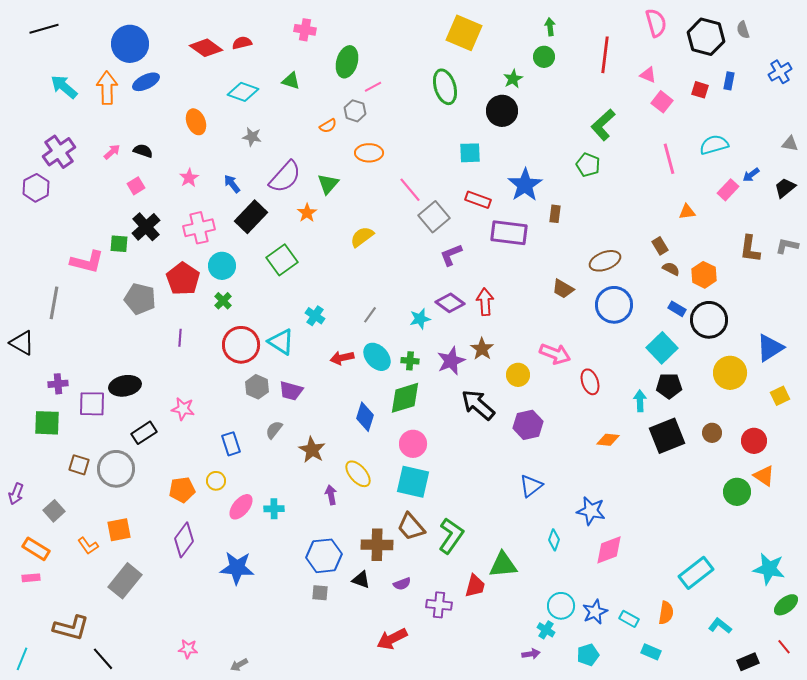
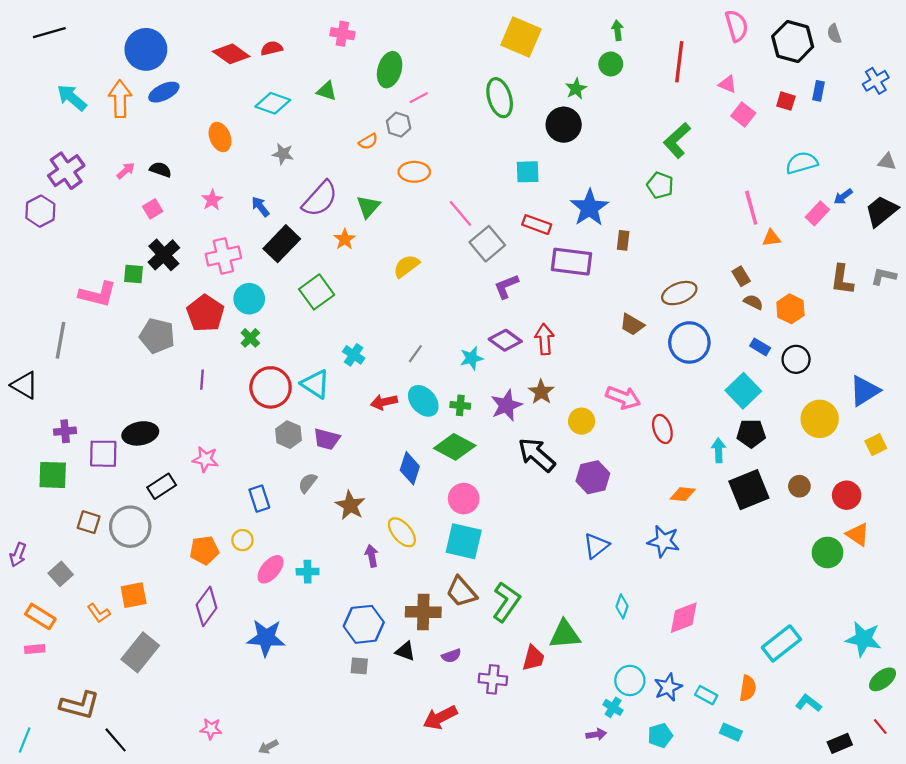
pink line: (669, 159) -> (751, 208), moved
black trapezoid: (785, 188) -> (881, 211), size x1.4
black circle: (709, 320) -> (796, 359), size x0.7
green diamond: (405, 398) -> (455, 447), turned 45
blue star: (591, 511) -> (664, 541), moved

